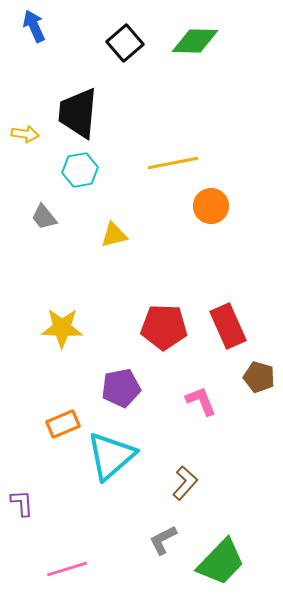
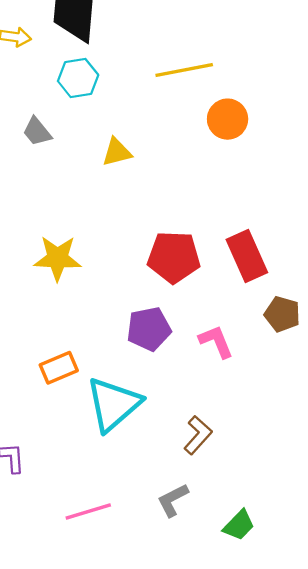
purple pentagon: (121, 388) -> (149, 329), moved
green trapezoid: (221, 562) -> (239, 525), size x0.6
pink line: (67, 569) -> (88, 511), moved

